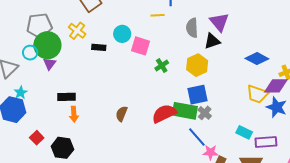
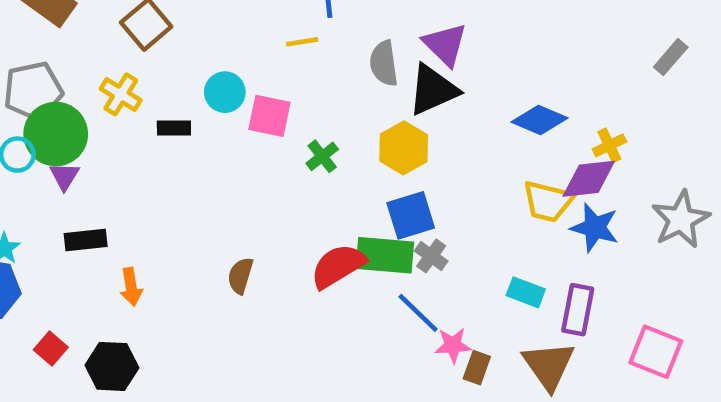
black triangle: (212, 41) -> (433, 90), size x1.4
black rectangle: (67, 97) -> (86, 240), moved
purple rectangle: (266, 142) -> (578, 310), turned -70

